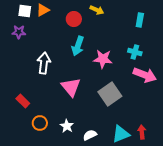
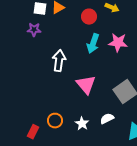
pink star: (103, 59) -> (118, 43), moved
red rectangle: (23, 101) -> (33, 132), moved, turned 72
white semicircle: (90, 135) -> (107, 119), moved

